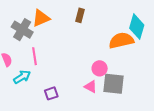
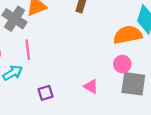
pink circle: (100, 68) -> (122, 64), moved
gray square: (114, 84) -> (133, 84), moved

